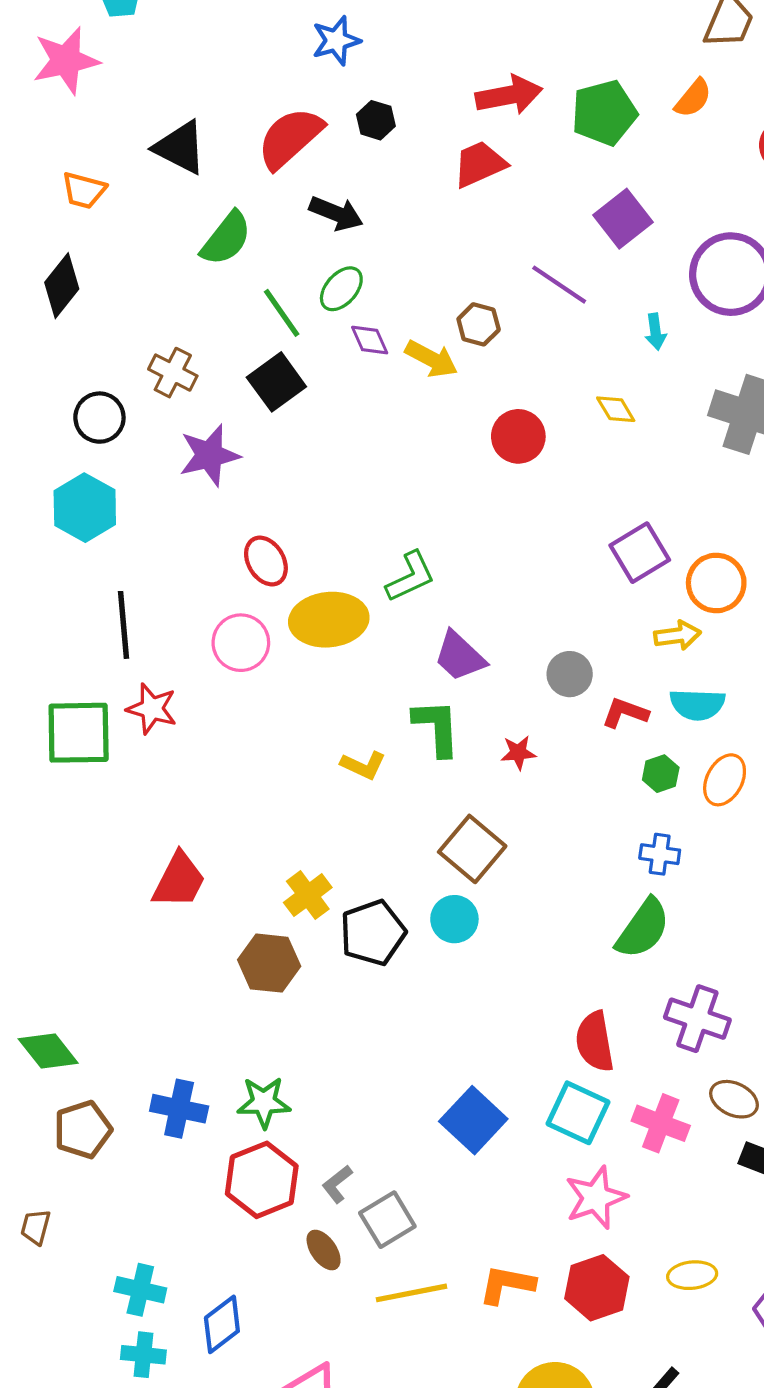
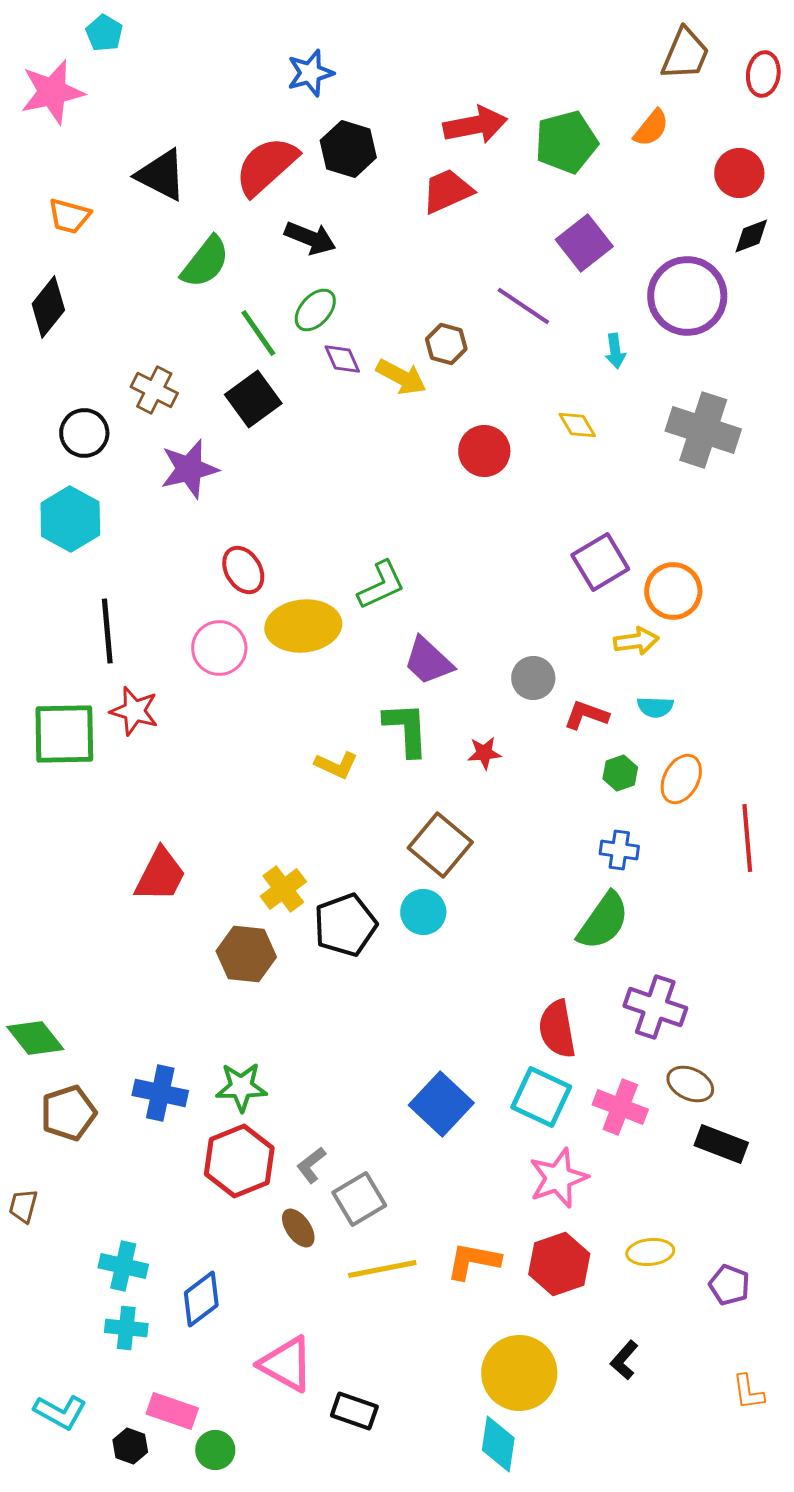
black hexagon: (376, 120) -> (348, 149), size x1.5
cyan semicircle: (697, 704) -> (655, 707), size x0.7

